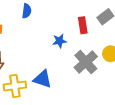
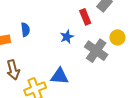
blue semicircle: (27, 11) -> (25, 30), moved

